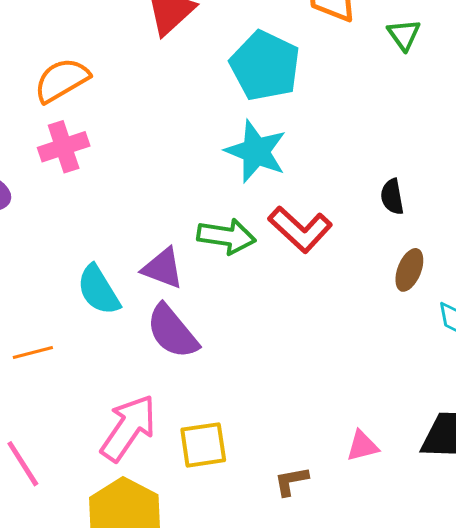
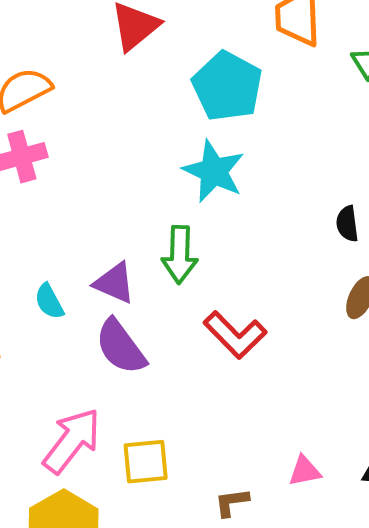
red L-shape: (300, 229) -> (235, 335), moved
green arrow: (226, 236) -> (180, 255), turned 80
cyan semicircle: (98, 290) -> (49, 301), size x0.7

